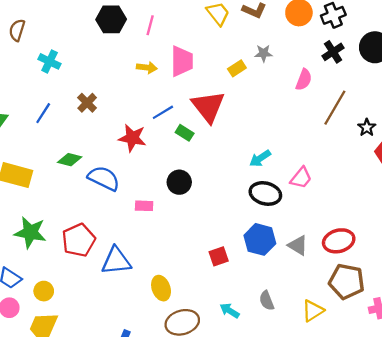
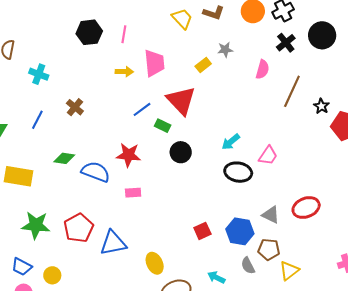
red star: (132, 138) -> (128, 155), moved
black circle: (179, 182) -> (181, 152), moved
blue hexagon: (260, 239) -> (240, 231), moved
brown pentagon: (347, 281) -> (269, 249), moved, size x0.7

